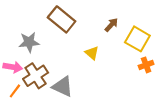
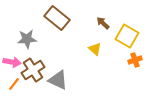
brown arrow: (111, 25) -> (103, 23), turned -88
yellow triangle: (92, 53) -> (95, 49), moved

